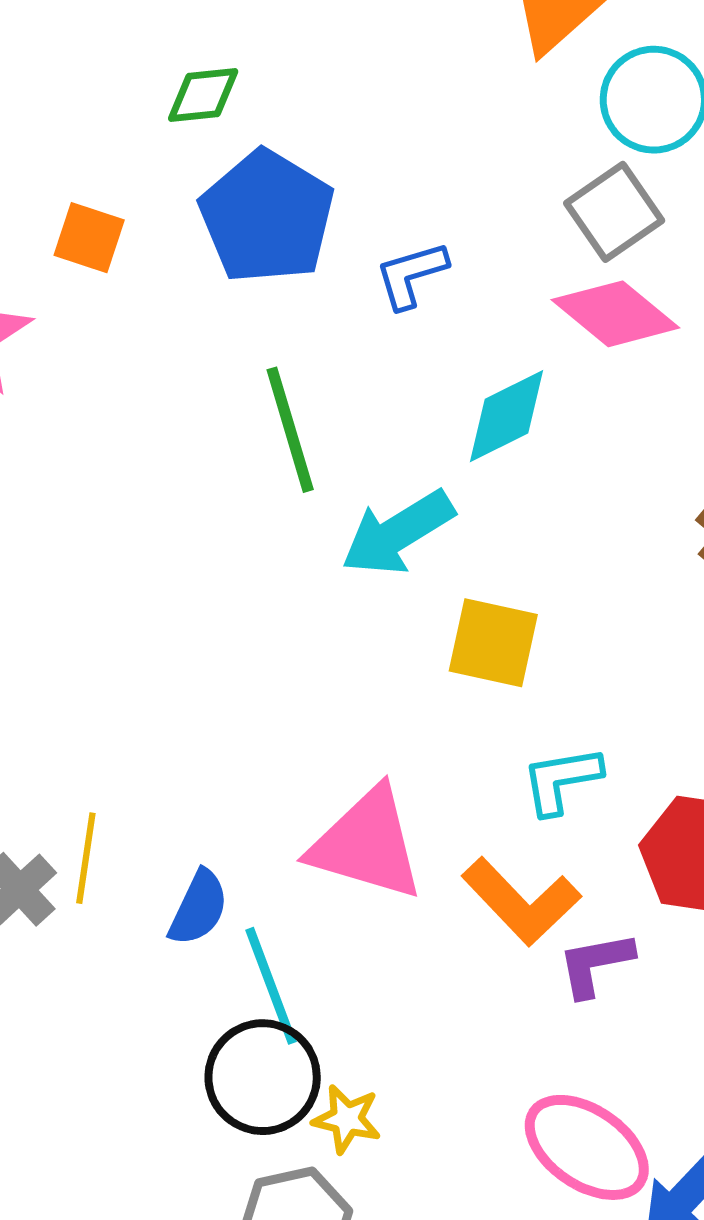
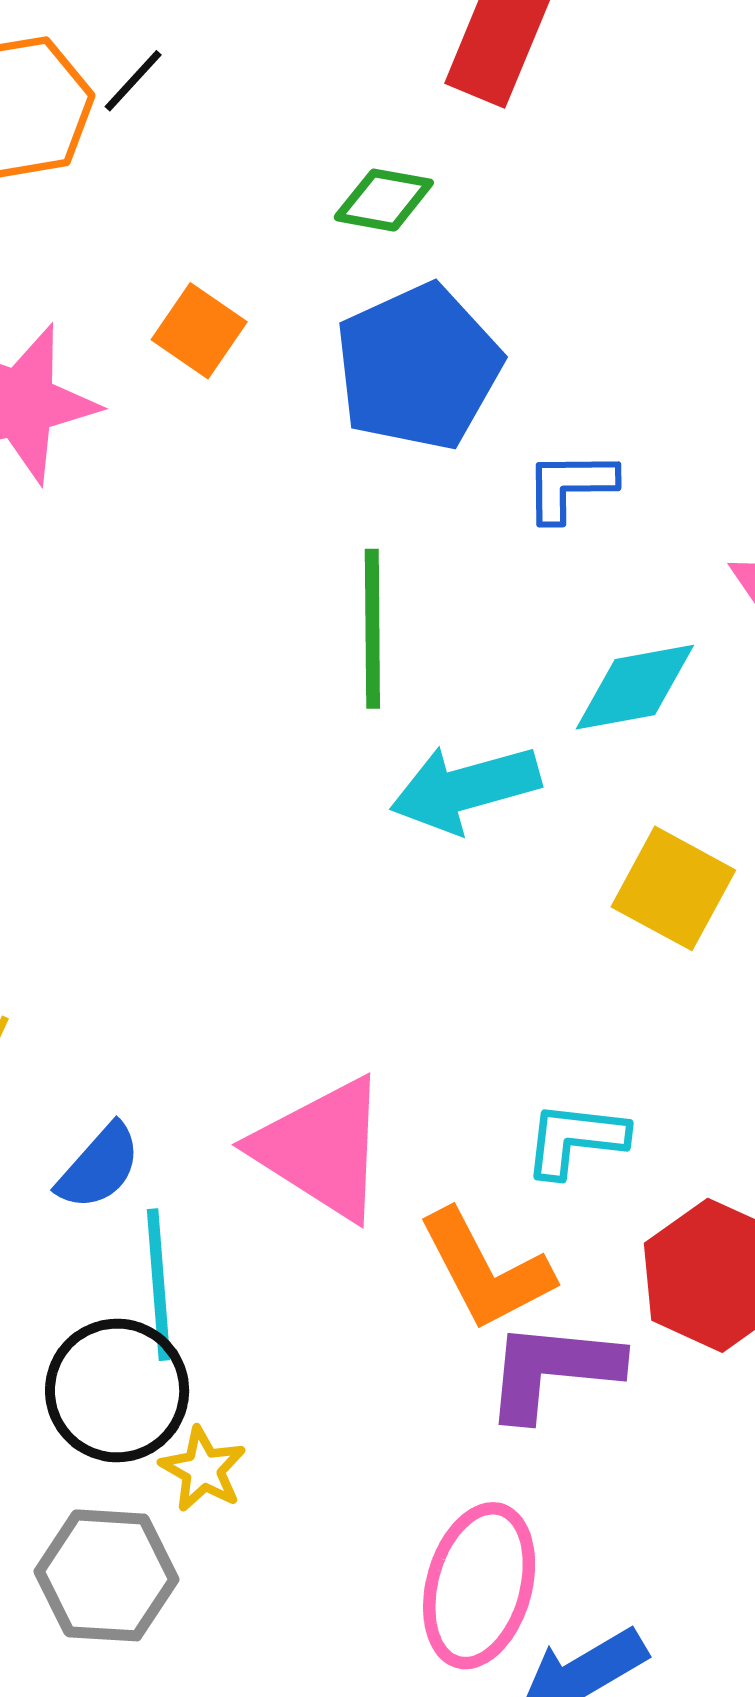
yellow square: (493, 643) -> (673, 888), moved
purple L-shape: (595, 964) -> (552, 1370), size x1.4
pink ellipse: (587, 1147) -> (479, 1586), turned 55

